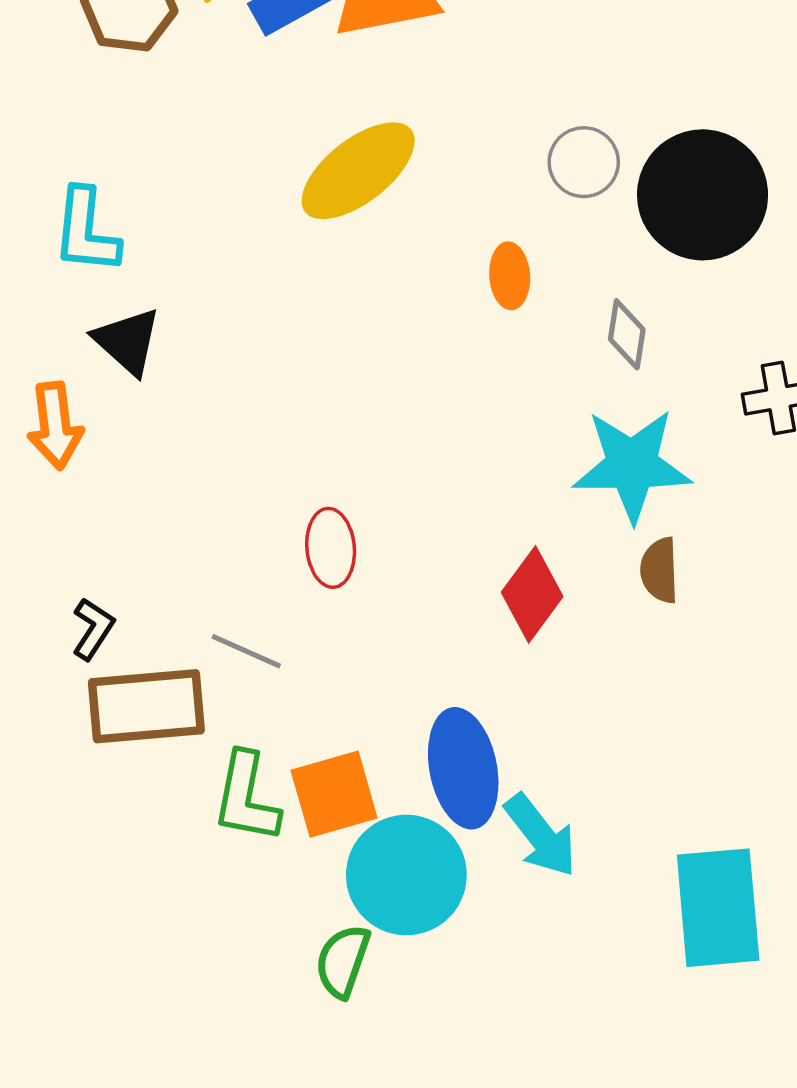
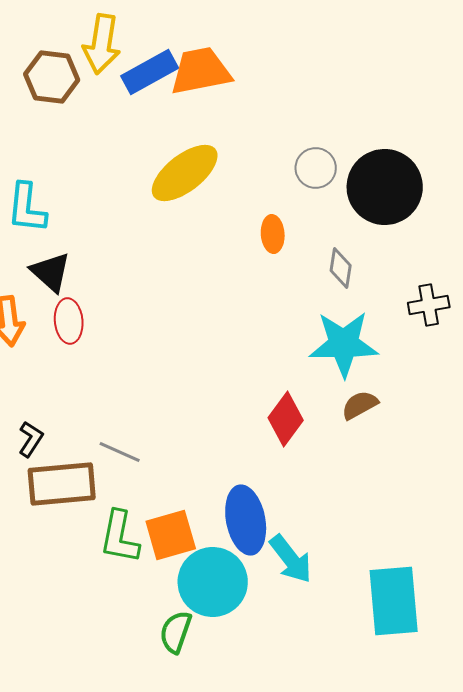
red ellipse: (331, 548) -> (69, 321), moved
brown semicircle: (659, 570) -> (360, 405), turned 63

